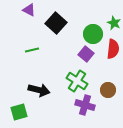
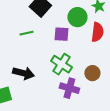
green line: (32, 50) -> (26, 33), moved
purple square: (86, 54) -> (61, 34), moved, turned -35

